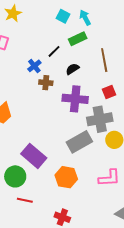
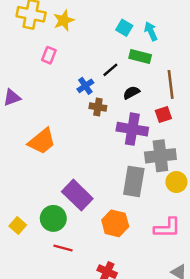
green rectangle: (78, 39) -> (140, 56), turned 36
red square: (109, 92) -> (163, 115), moved
gray rectangle: (79, 142) -> (134, 181), turned -55

